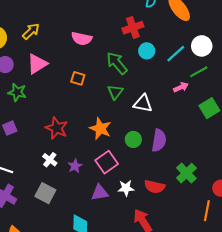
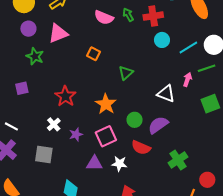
green arrow: (117, 63) -> (128, 15), moved, size x0.6
pink arrow: (181, 87) -> (187, 80), turned -56
white triangle: (143, 103) -> (166, 94), moved
purple semicircle: (159, 140) -> (158, 125), turned -145
red semicircle: (155, 187) -> (141, 148), moved
gray square: (45, 193) -> (44, 155), turned -30

